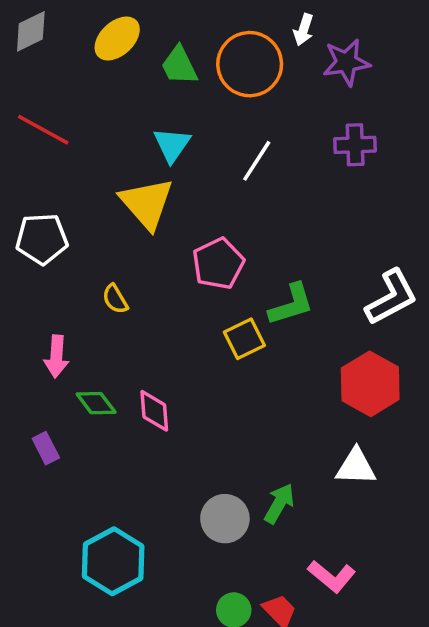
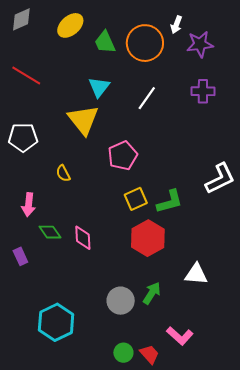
green L-shape: (291, 304) -> (170, 202), moved
red hexagon: (370, 384) -> (148, 238), moved

